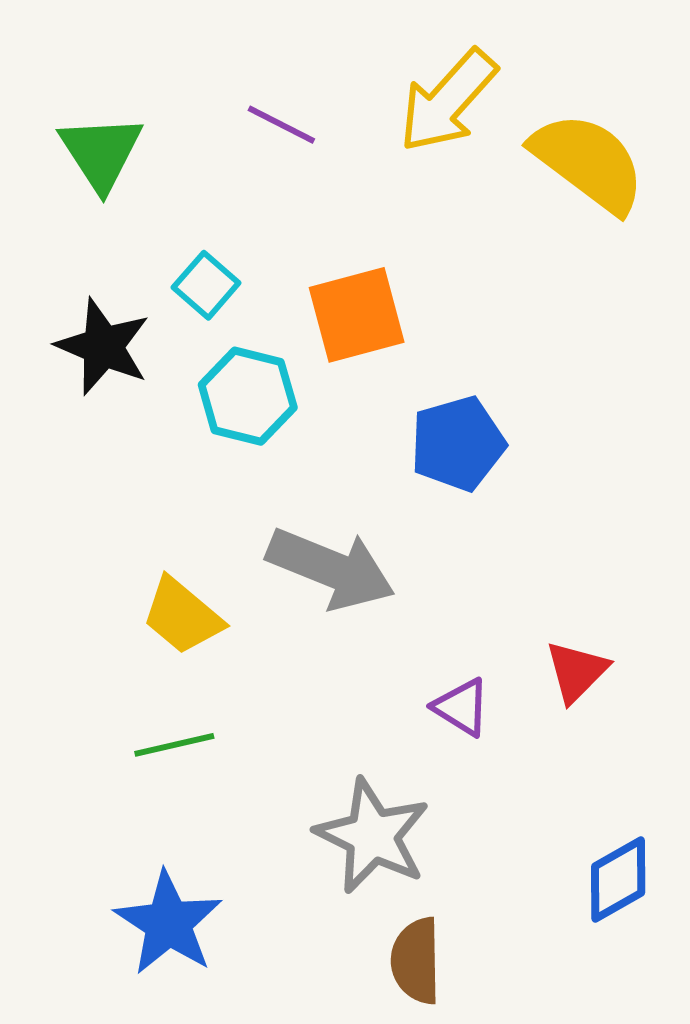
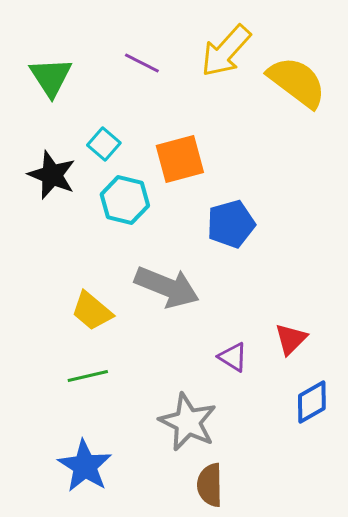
blue diamond: (618, 880) -> (312, 402), moved

